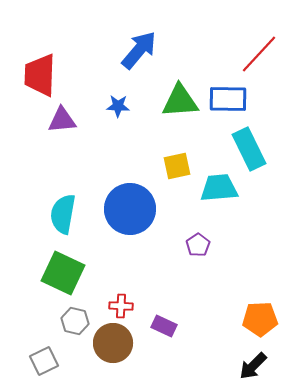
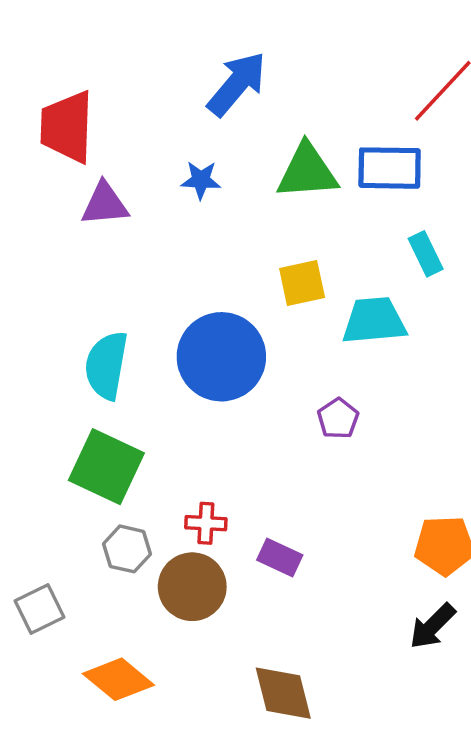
cyan rectangle: (249, 149) -> (426, 254), size x0.6
gray square: (44, 361) -> (39, 609), moved

